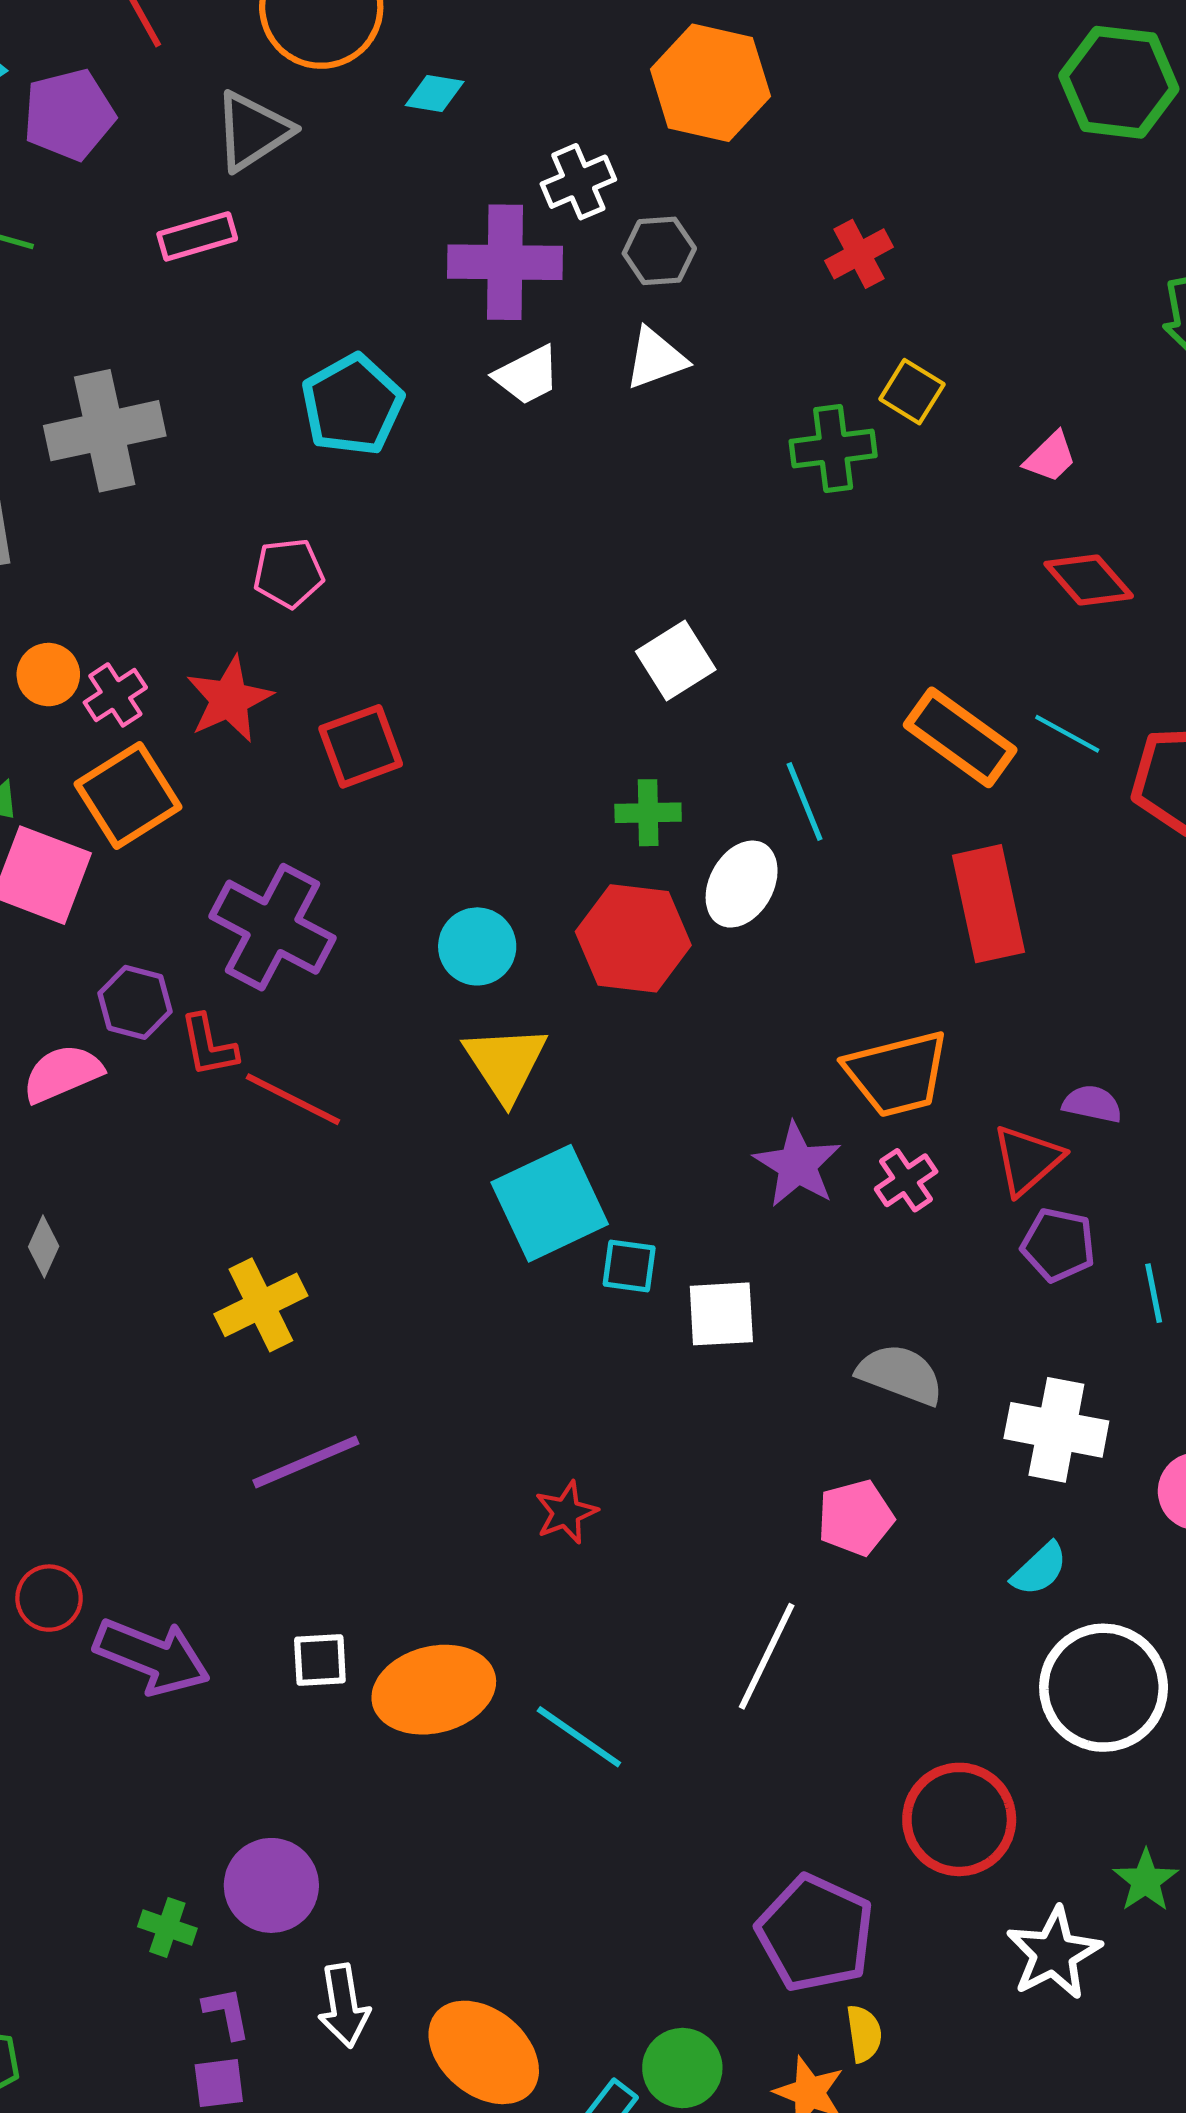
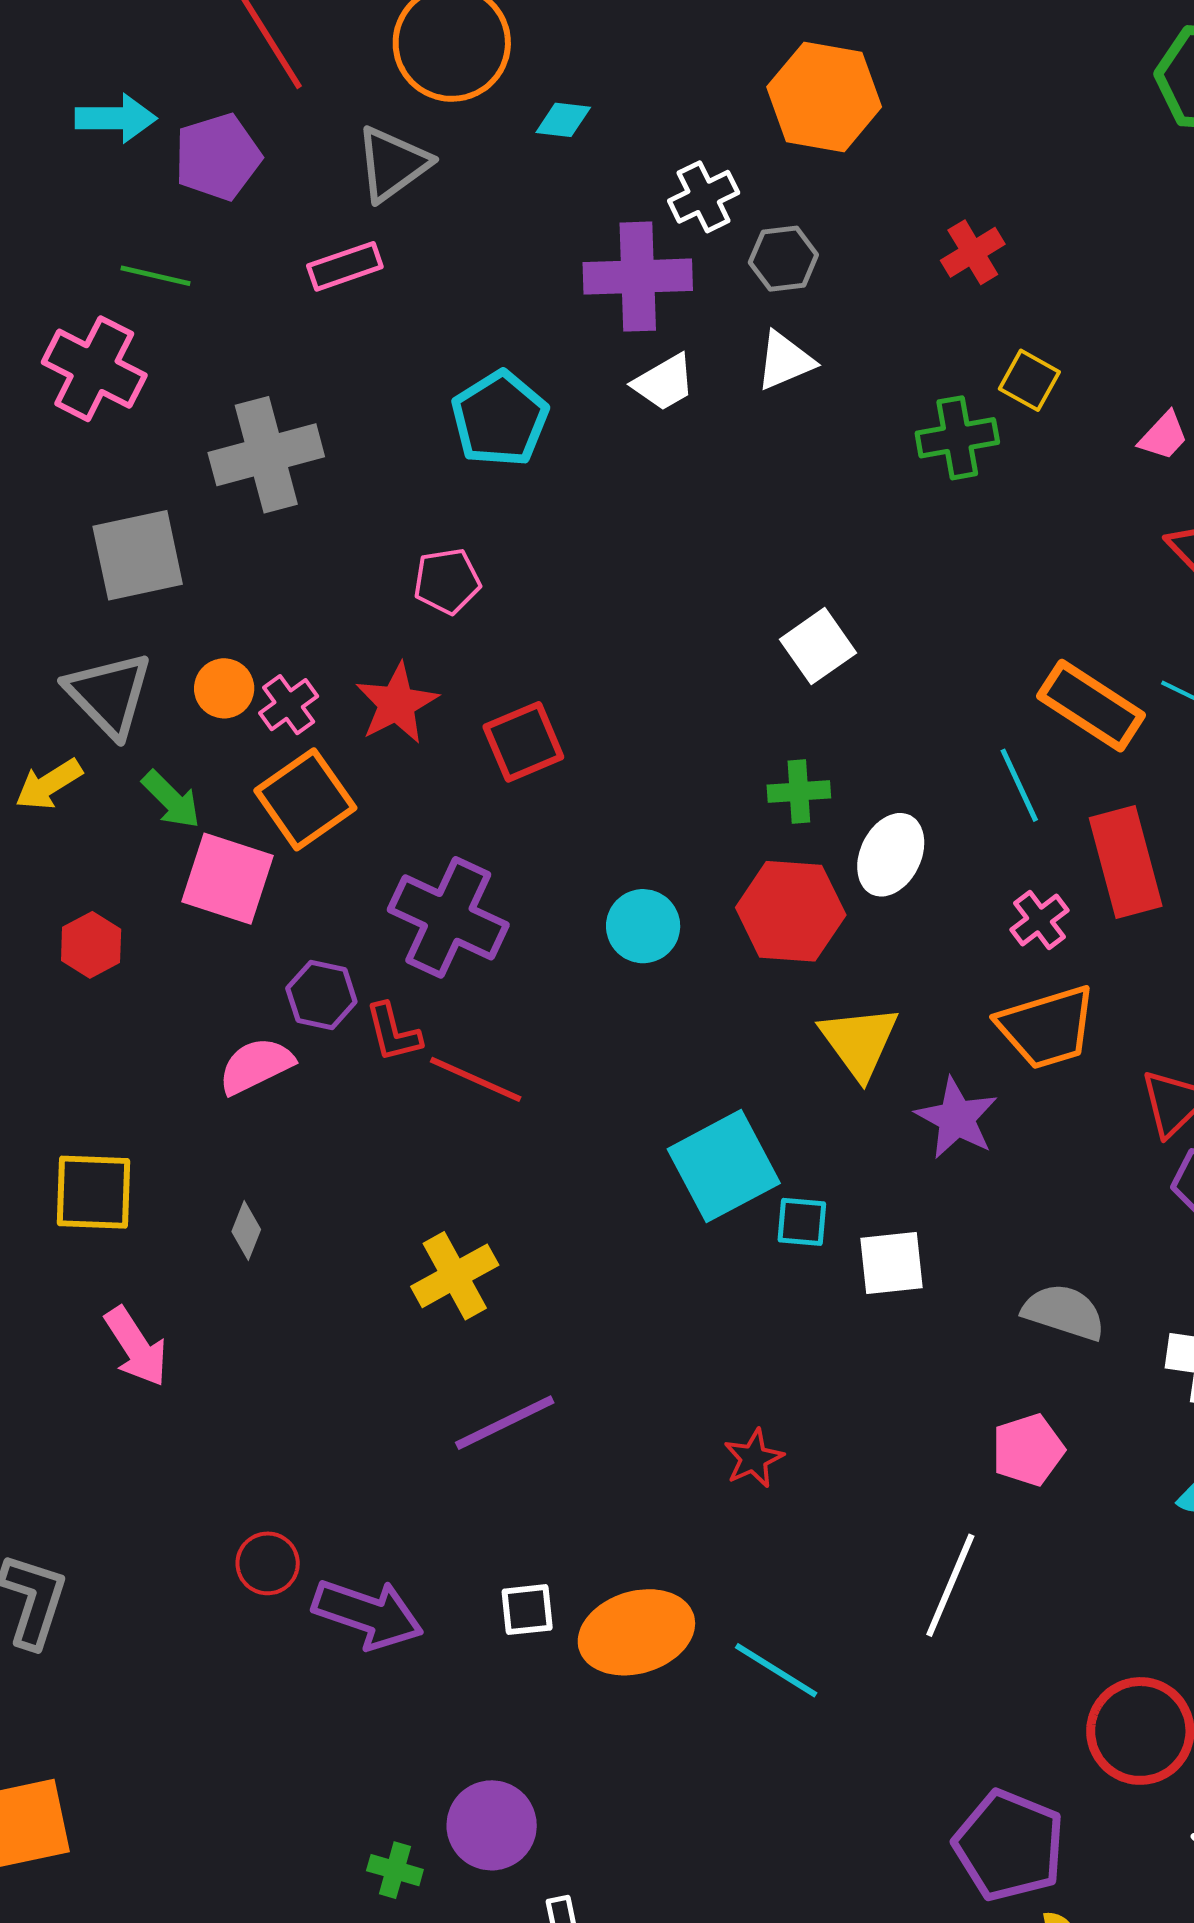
cyan line: (805, 802) -> (1019, 785), moved
yellow triangle: (505, 1063) -> (859, 1042), moved
pink cross: (906, 1180) -> (1040, 920), moved

